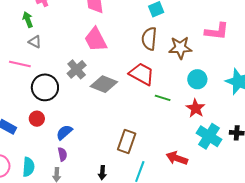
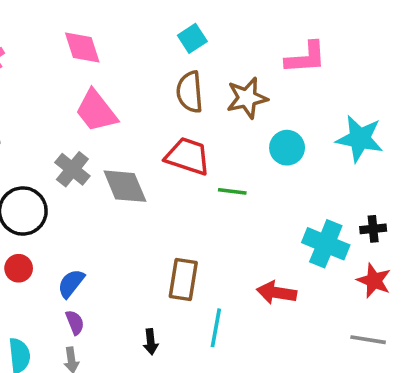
gray diamond: (104, 84) -> (125, 186), turned 56
red star: (196, 108) -> (374, 281), moved

